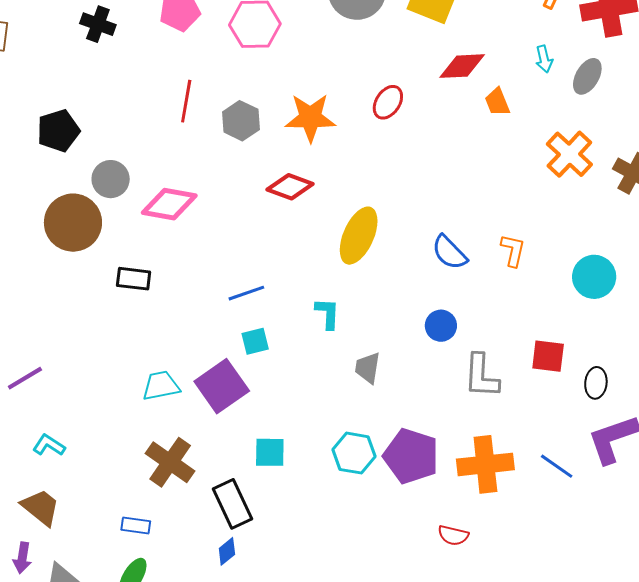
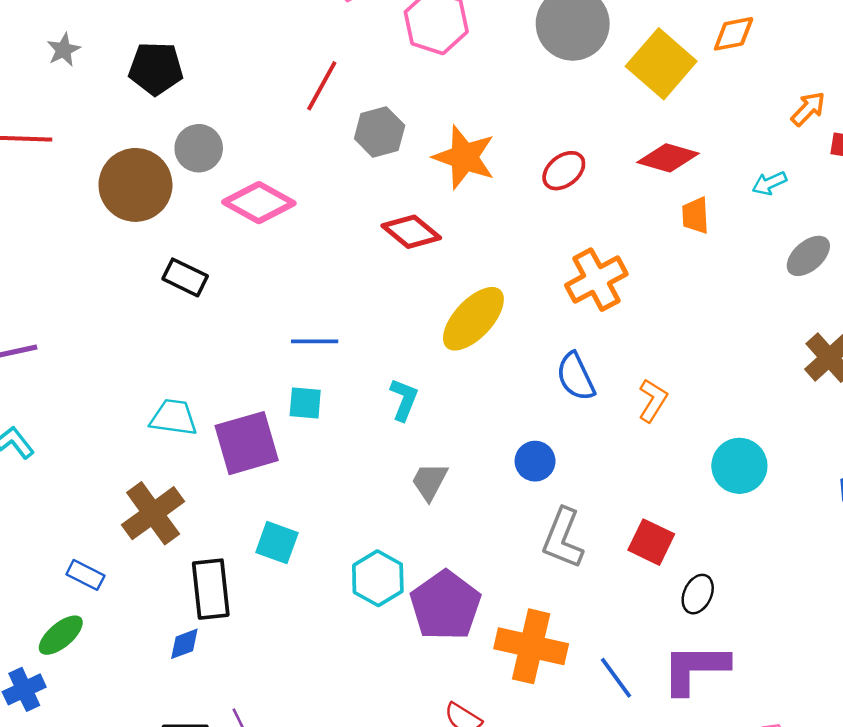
cyan arrow: (544, 59) -> (769, 183), turned 60
gray ellipse: (587, 76) -> (808, 256), moved
orange cross: (569, 154) -> (596, 280), moved

